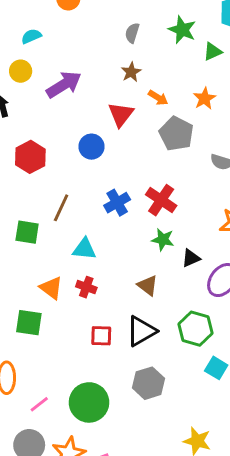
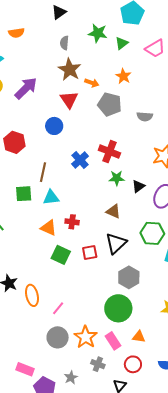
brown star: (131, 72) -> (70, 70), size x1.6
cyan triangle: (84, 249) -> (51, 197), moved
green square: (29, 323) -> (61, 255), moved, turned 30
green circle: (89, 402) -> (118, 308), moved

